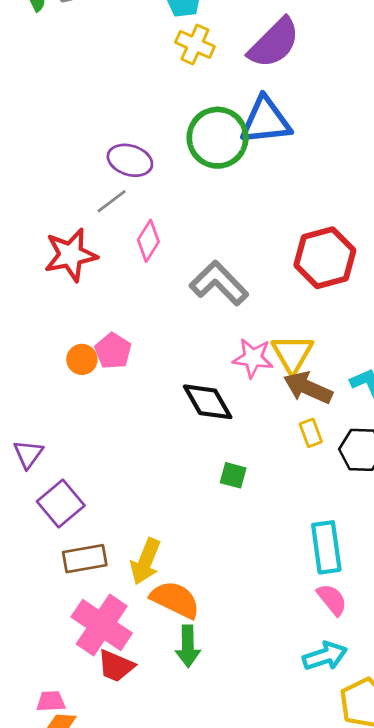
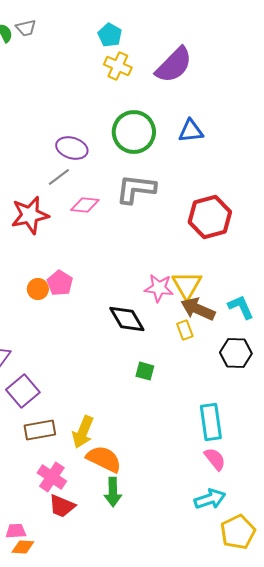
blue triangle: (266, 121) -> (191, 131), moved, size x0.7
pink diamond: (148, 241) -> (85, 205), turned 64
gray L-shape: (219, 283) -> (136, 189), moved, turned -39
yellow rectangle: (311, 433) -> (185, 330), moved
pink cross: (102, 625) -> (52, 477), size x0.7

